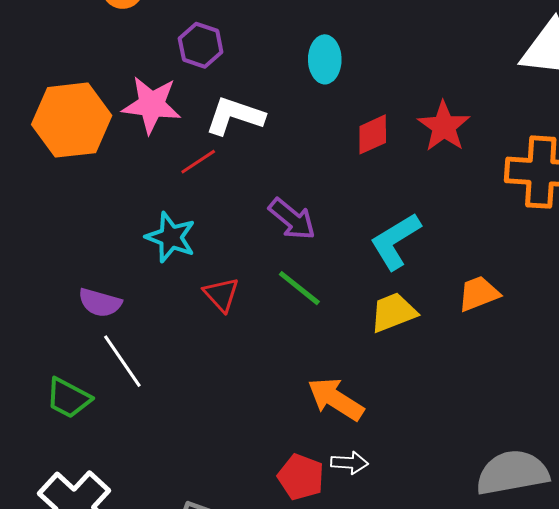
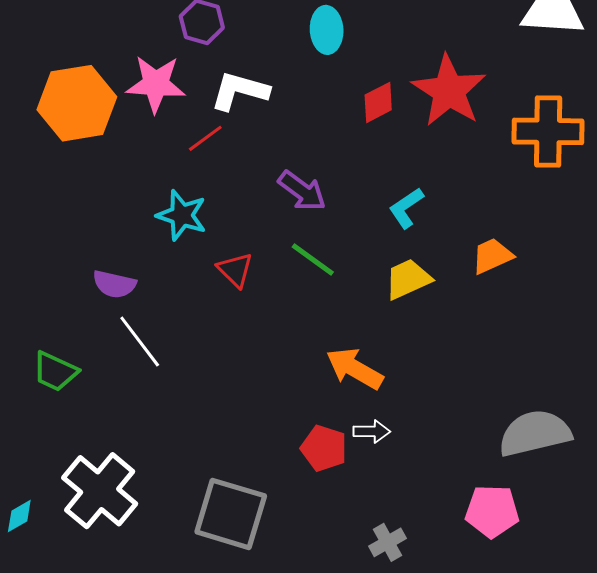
red star: (444, 126) -> (449, 91), size x1.4
cyan L-shape: (395, 241) -> (406, 208), size x0.7
green trapezoid: (68, 398) -> (55, 371), moved

